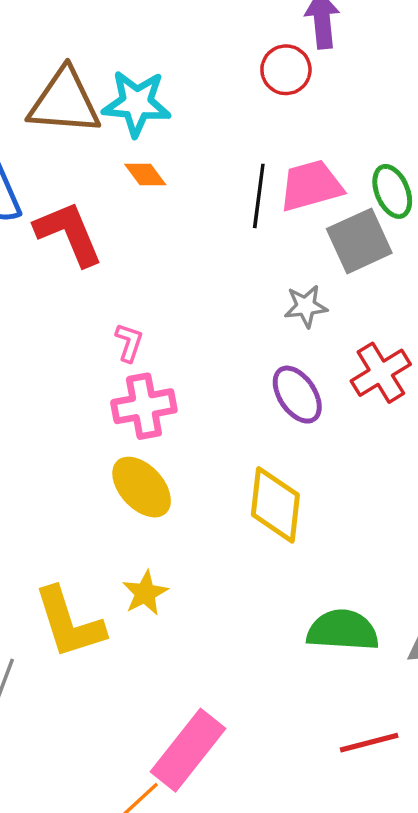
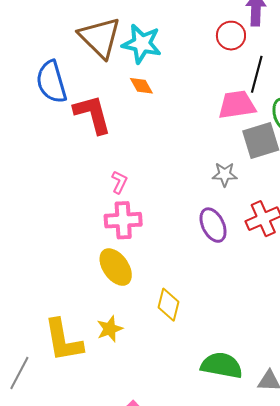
brown triangle: (64, 102) -> (100, 37), turned 33
black line: (259, 196) -> (257, 74), moved
yellow diamond: (275, 505) -> (169, 305), moved, size x0.7

